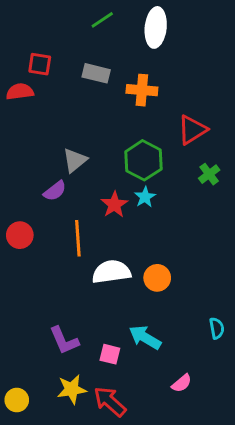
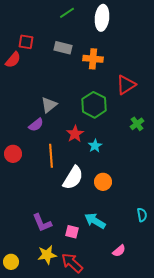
red semicircle: (20, 92) -> (13, 60), turned 138
green cross: (209, 174) -> (137, 124), moved
cyan star: (145, 197) -> (95, 146), moved
white semicircle: (111, 272) -> (73, 178), turned 130

